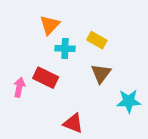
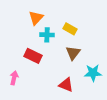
pink arrow: (19, 87) -> (14, 78), moved
red triangle: (73, 123) -> (66, 85), moved

